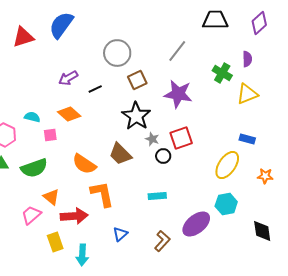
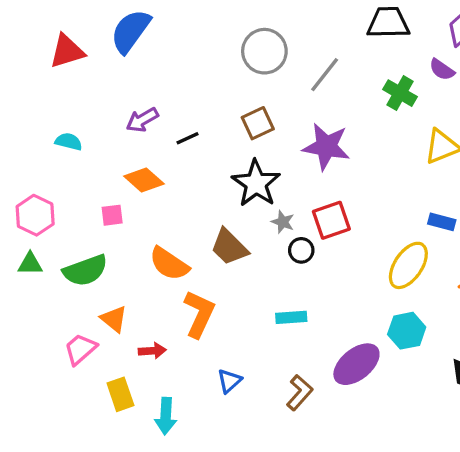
gray circle: (117, 53) -> (264, 51), moved
purple semicircle: (247, 59) -> (442, 70), moved, turned 126
green cross: (222, 73) -> (400, 93), moved
cyan semicircle: (32, 117) -> (69, 142), moved
orange L-shape: (102, 194) -> (199, 314), turned 36
red arrow: (74, 216) -> (152, 351), size x0.6

